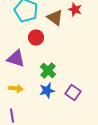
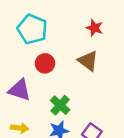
brown triangle: (55, 18) -> (88, 61), moved

